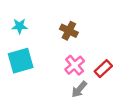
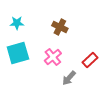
pink cross: (75, 65) -> (53, 57), moved

